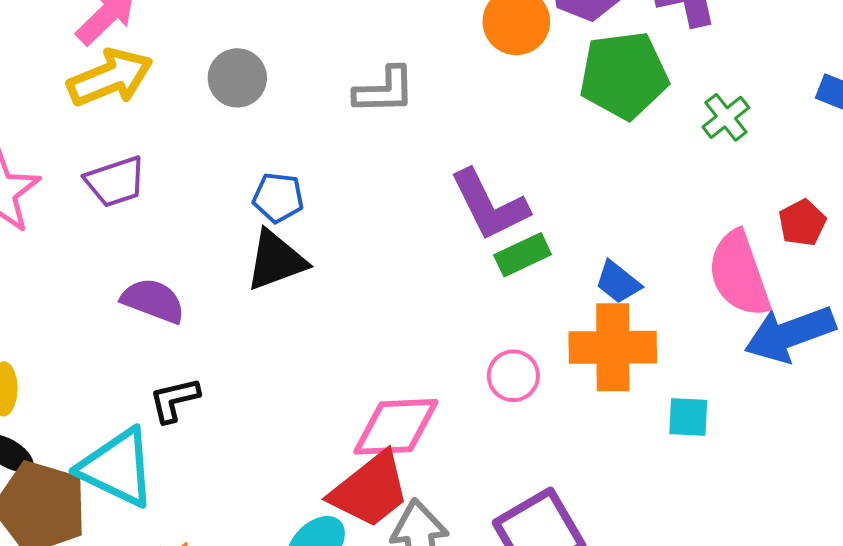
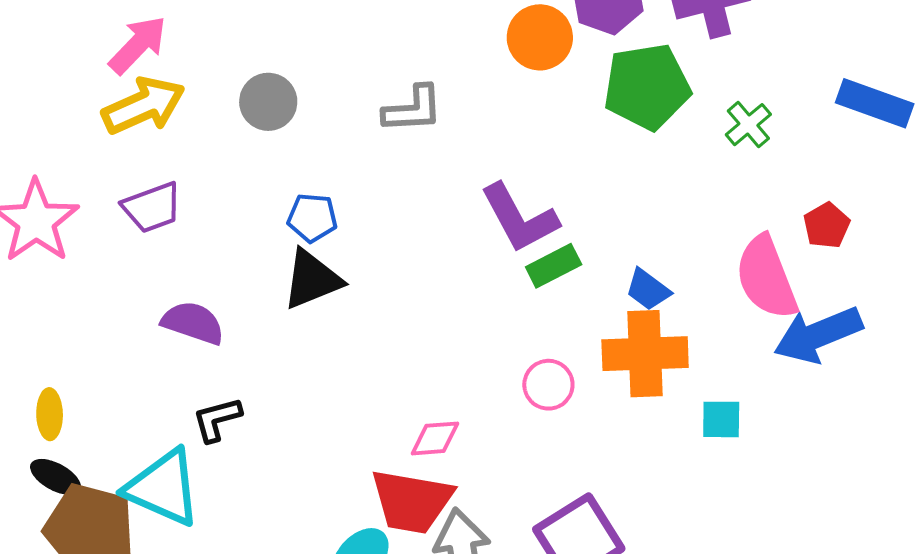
pink diamond: (396, 427) -> (435, 438), size x0.6
red trapezoid: (370, 490) -> (412, 501), turned 50

